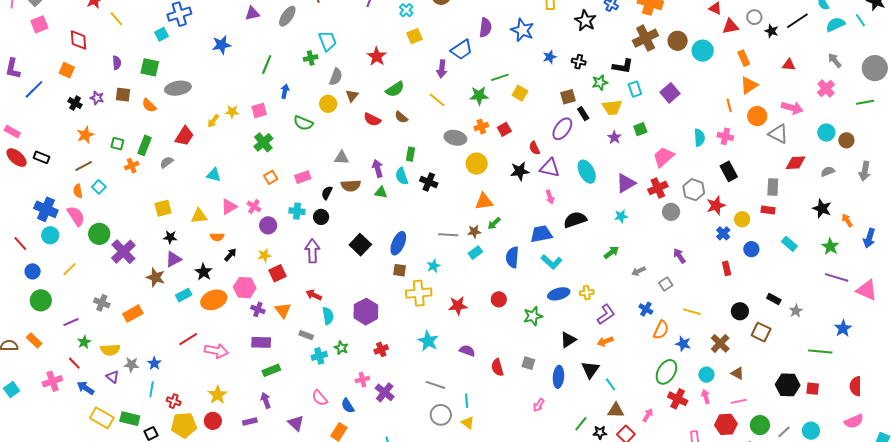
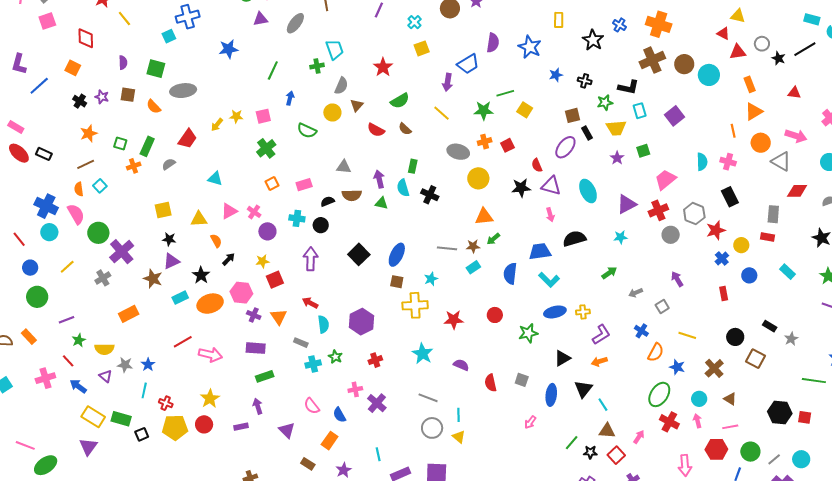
black semicircle: (327, 193) -> (327, 201), turned 40
orange semicircle: (217, 237) -> (216, 241), turned -120
gray cross: (102, 303) -> (103, 278), moved, turned 35

